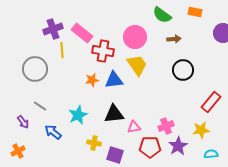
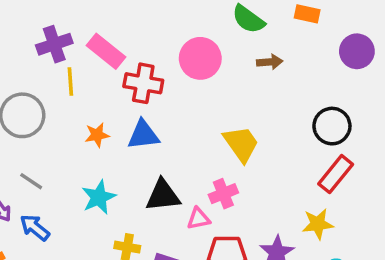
yellow trapezoid: (137, 65) -> (241, 144), moved
black circle: (183, 70) -> (332, 126), moved
orange star: (92, 80) -> (97, 135), moved
blue triangle: (114, 80) -> (143, 135), moved
pink cross: (166, 126) -> (223, 194), moved
blue arrow: (53, 132) -> (35, 227), moved

